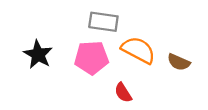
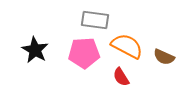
red semicircle: (123, 93) -> (121, 77), moved

